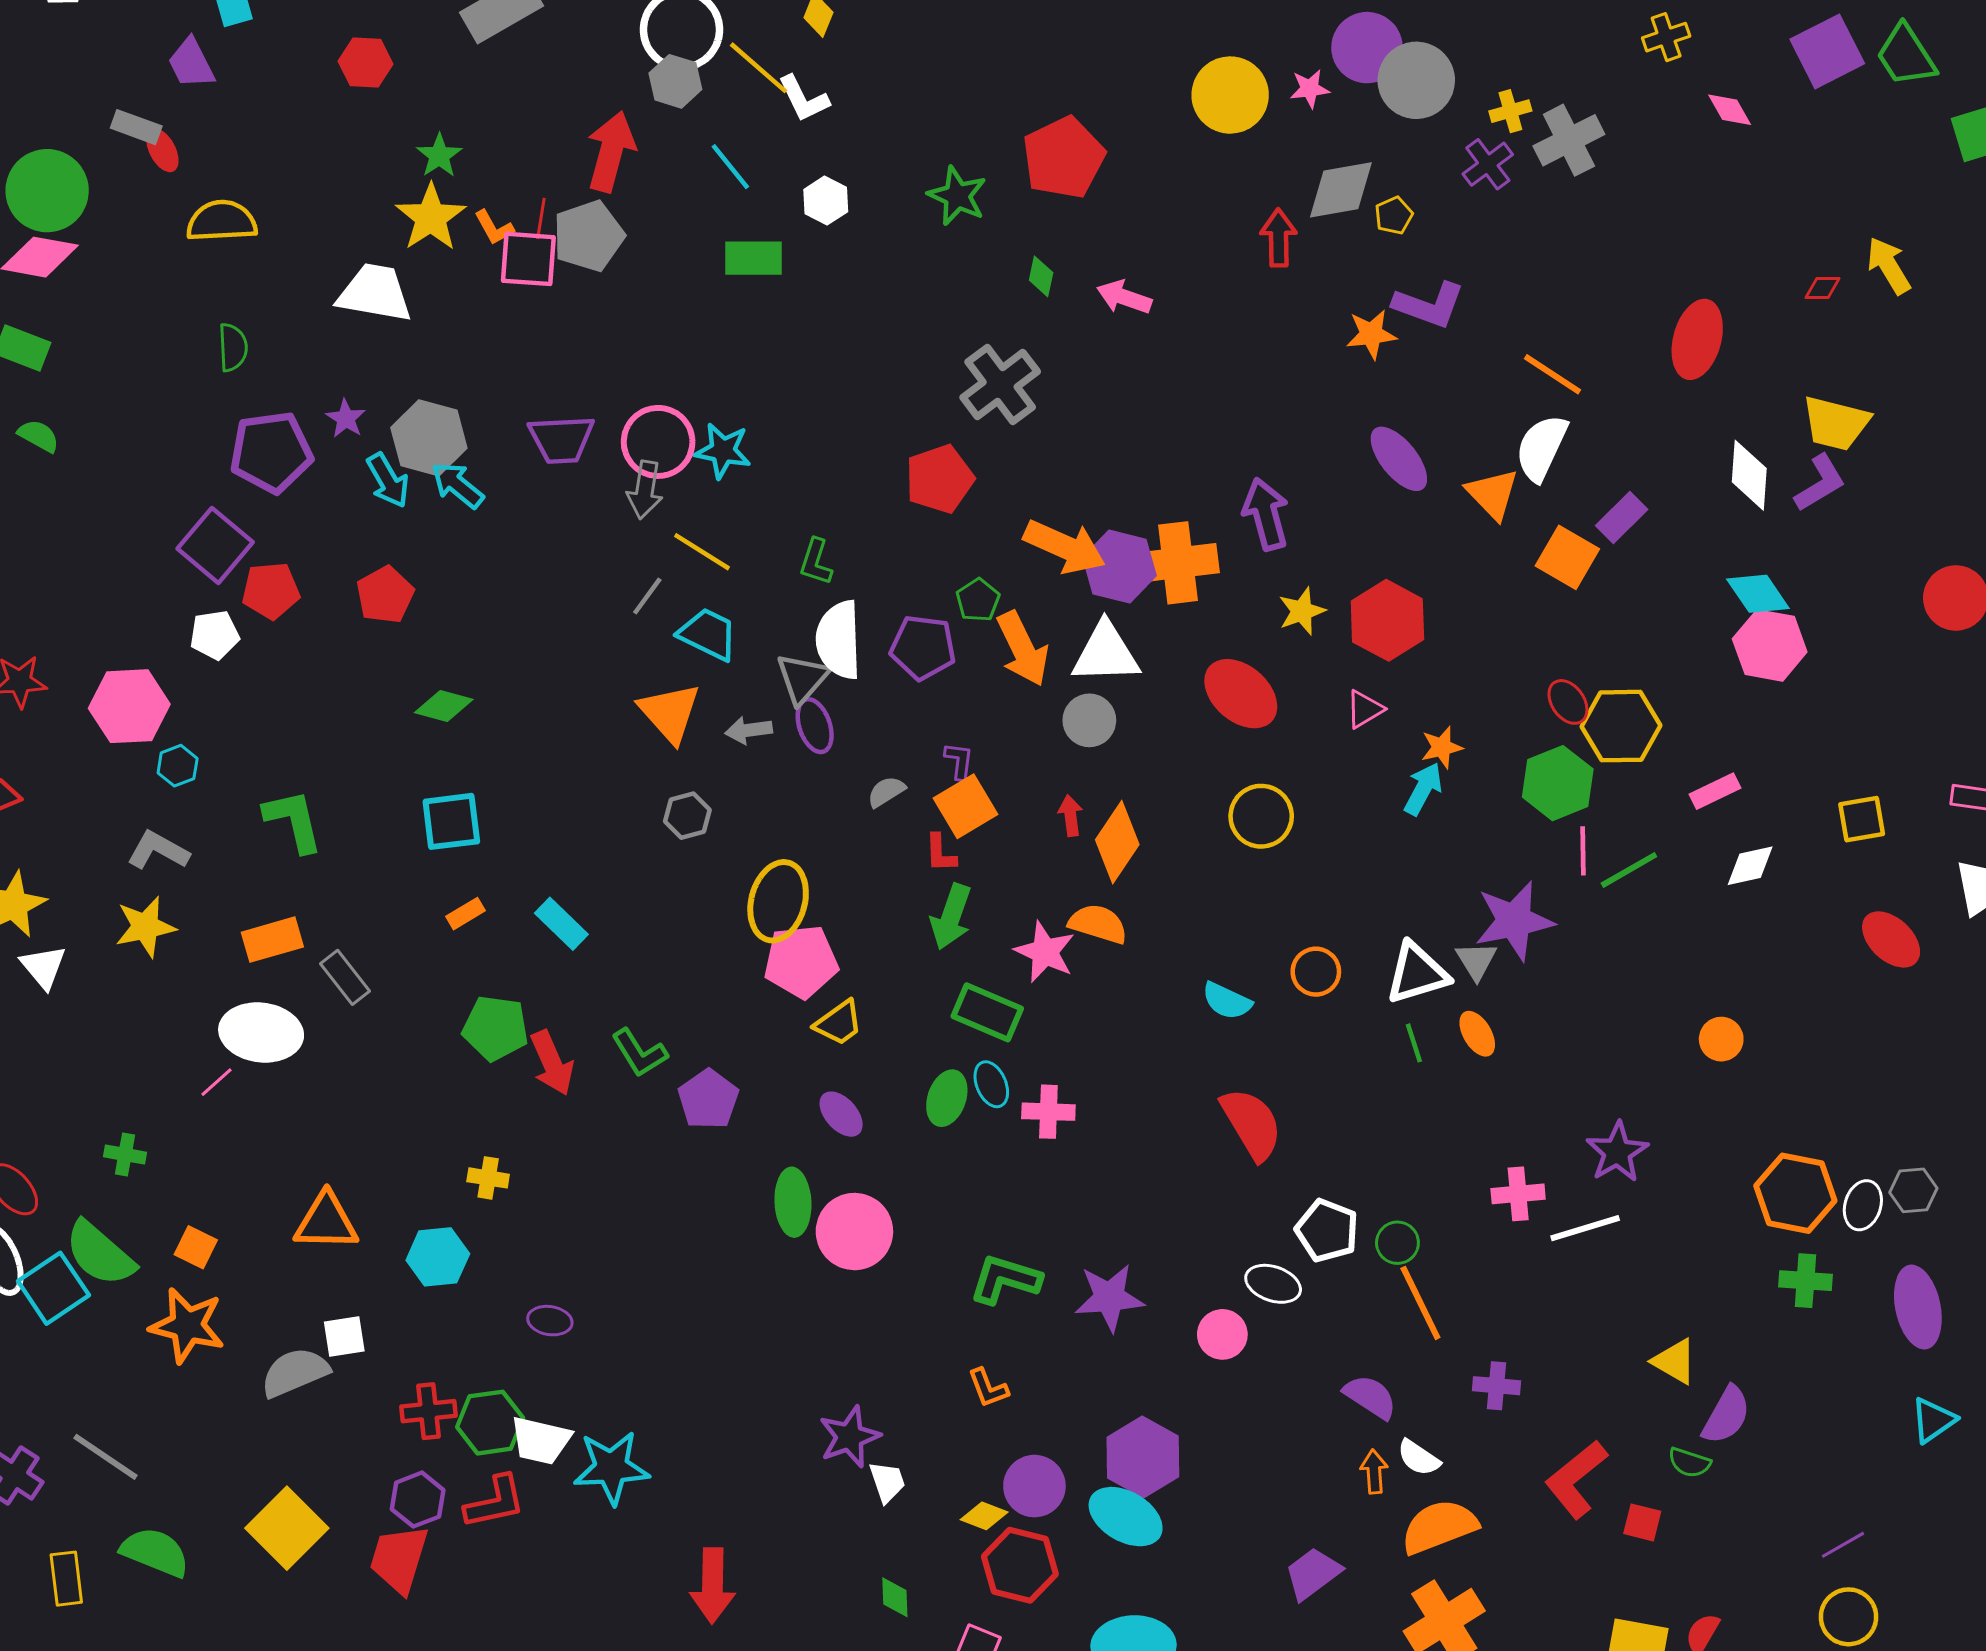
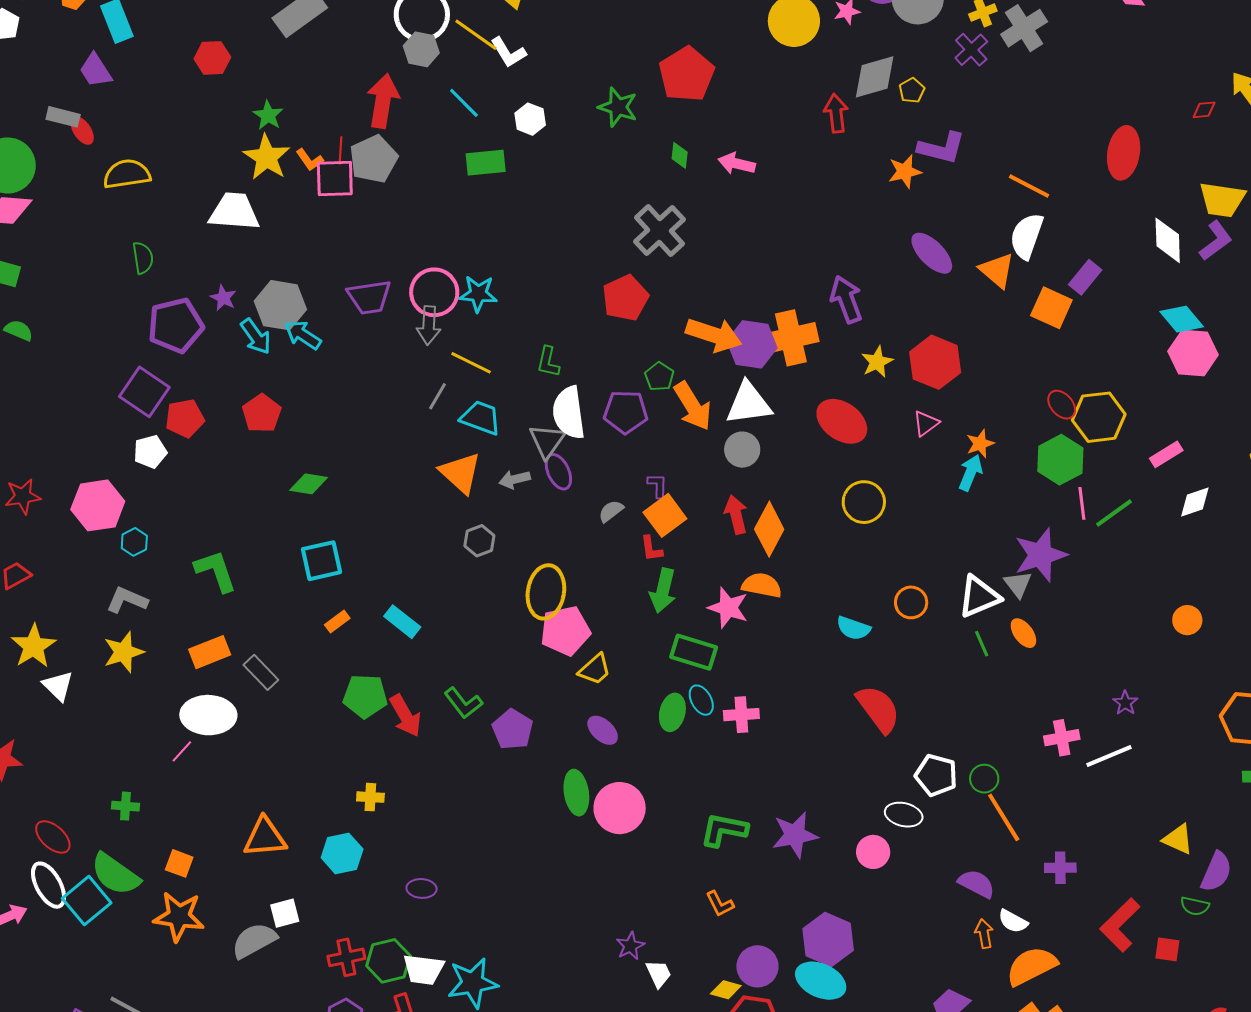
red arrow: (1070, 816) -> (736, 515), size x1.4
purple star: (1617, 1152) -> (1125, 703), size x0.6
purple star: (850, 1437) -> (630, 946), size x0.7

